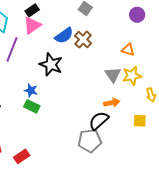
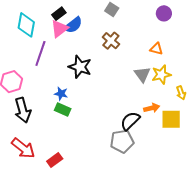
blue semicircle: (64, 36) -> (73, 25), moved
orange arrow: (112, 103) -> (152, 108), moved
yellow square: (140, 121) -> (171, 119), size x1.5

